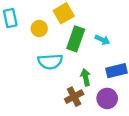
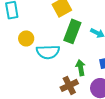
yellow circle: (39, 29) -> (26, 38), moved

